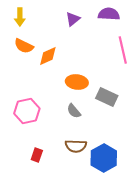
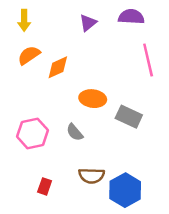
orange semicircle: (24, 46) -> (29, 55), turned 120
gray semicircle: (74, 111) -> (75, 132), moved

